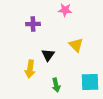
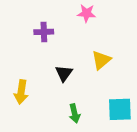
yellow triangle: (76, 45) -> (101, 60), turned 35
yellow arrow: (30, 69) -> (21, 92), moved

